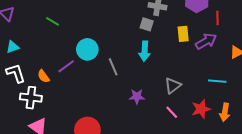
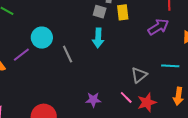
yellow rectangle: (183, 34) -> (123, 12), moved
gray triangle: (173, 86) -> (139, 75), moved
purple star: (137, 97) -> (93, 100), moved
red star: (201, 109) -> (147, 102), moved

